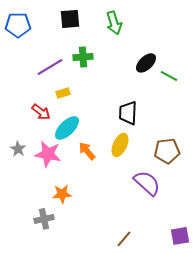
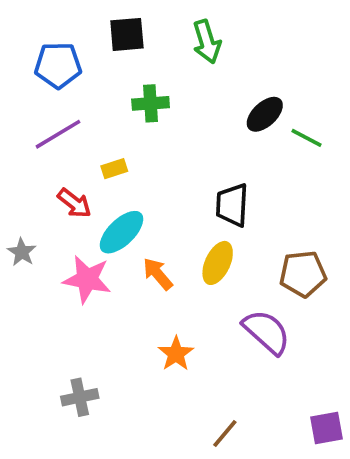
blue pentagon: (18, 25) -> (58, 65), moved
purple line: (50, 67) -> (58, 134), moved
gray star: (18, 149) -> (22, 252), moved
orange star: (62, 194) -> (176, 354), moved, turned -30

